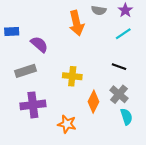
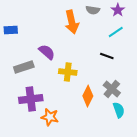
purple semicircle: (39, 44) -> (47, 52), moved
black line: (119, 67) -> (107, 56), moved
orange star: (67, 124) -> (50, 117), moved

